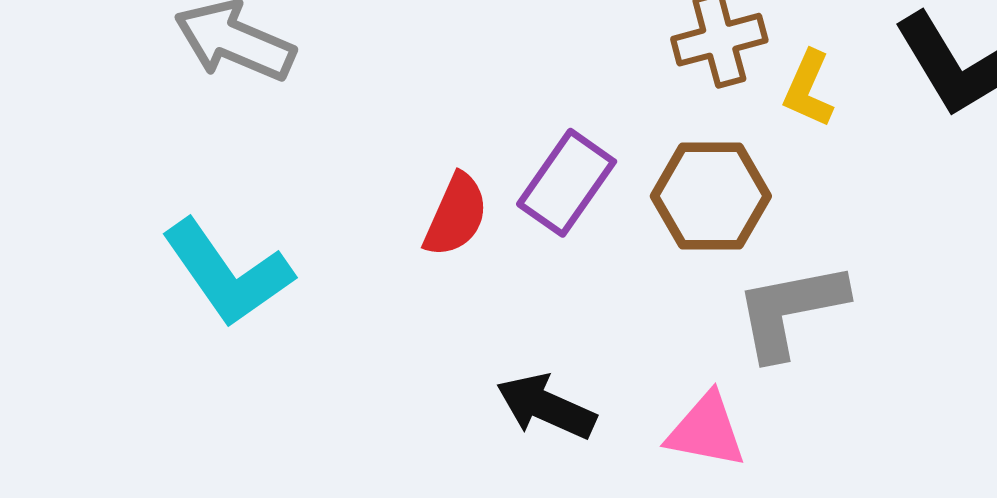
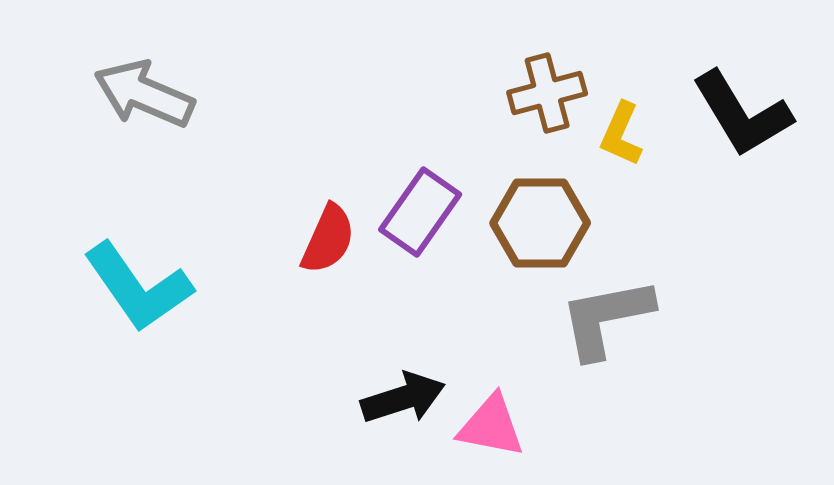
black arrow: (546, 407) -> (403, 398), turned 138
pink triangle: (706, 431) -> (491, 426), moved

